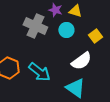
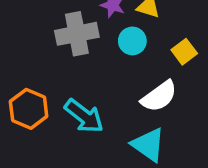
gray cross: (35, 26) -> (77, 34), turned -35

